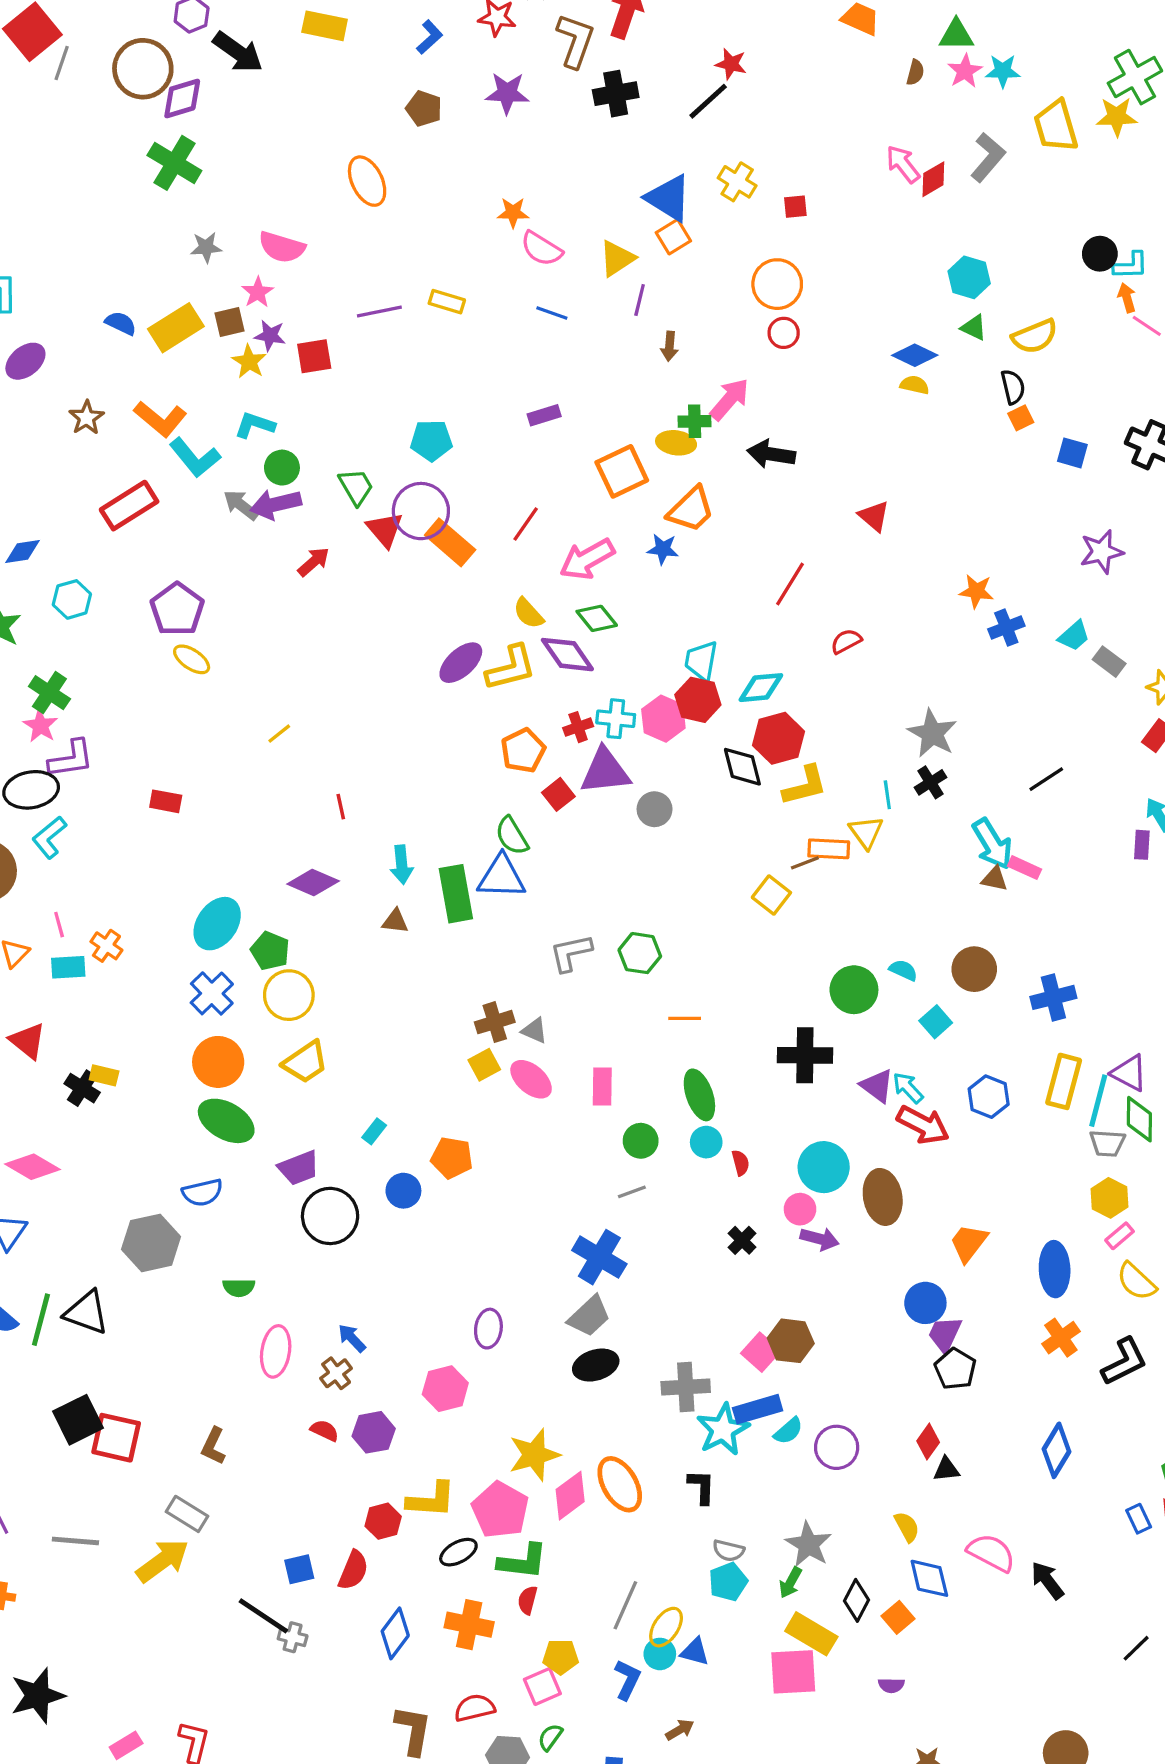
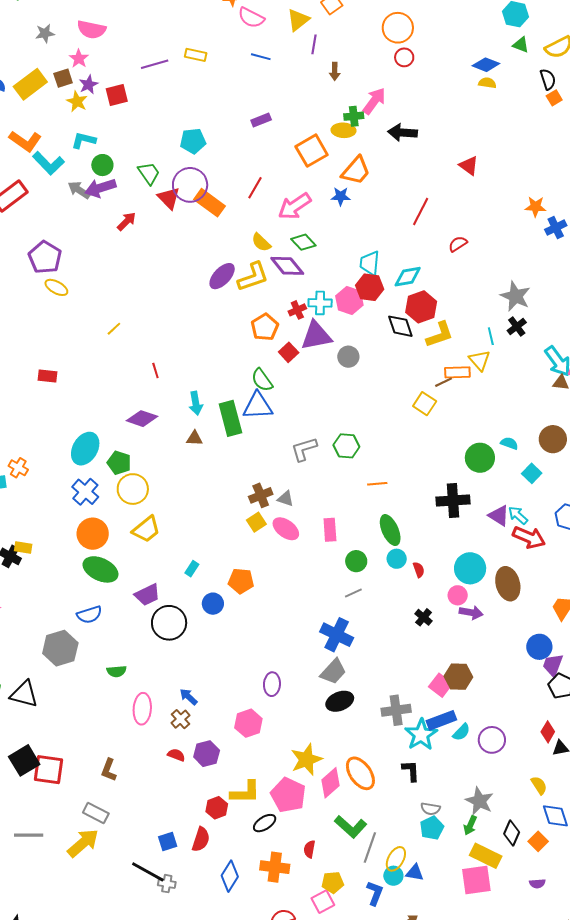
purple star: (270, 336) -> (89, 84), turned -30
green L-shape: (523, 1561) -> (351, 827), moved, turned 40

